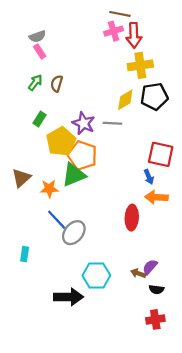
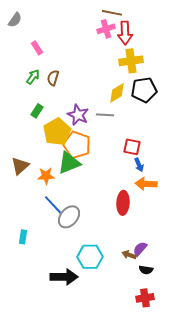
gray semicircle: (37, 36) -> (15, 20), moved, turned -35
red square: (161, 154) -> (132, 147), moved, size x0.7

